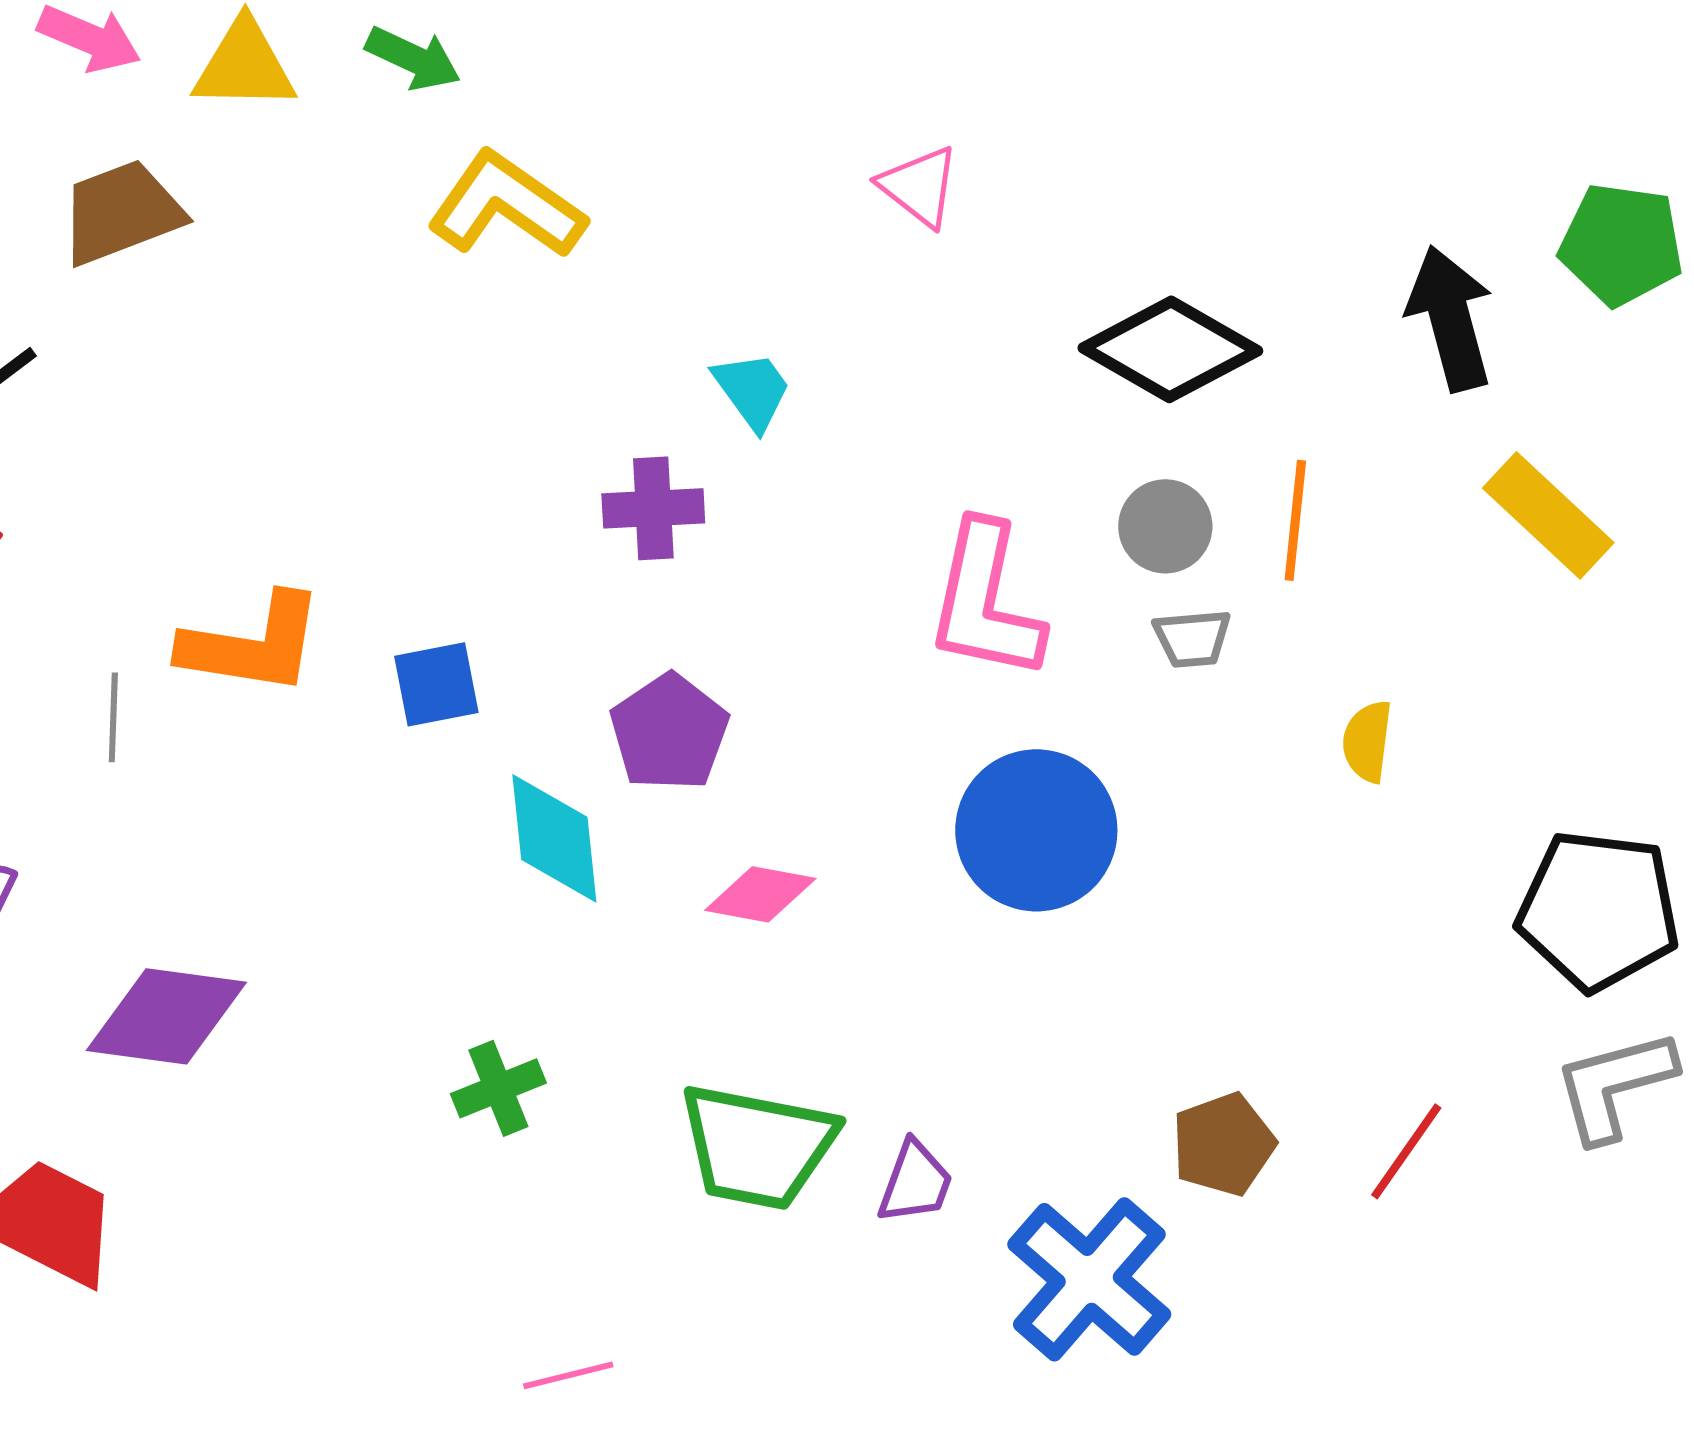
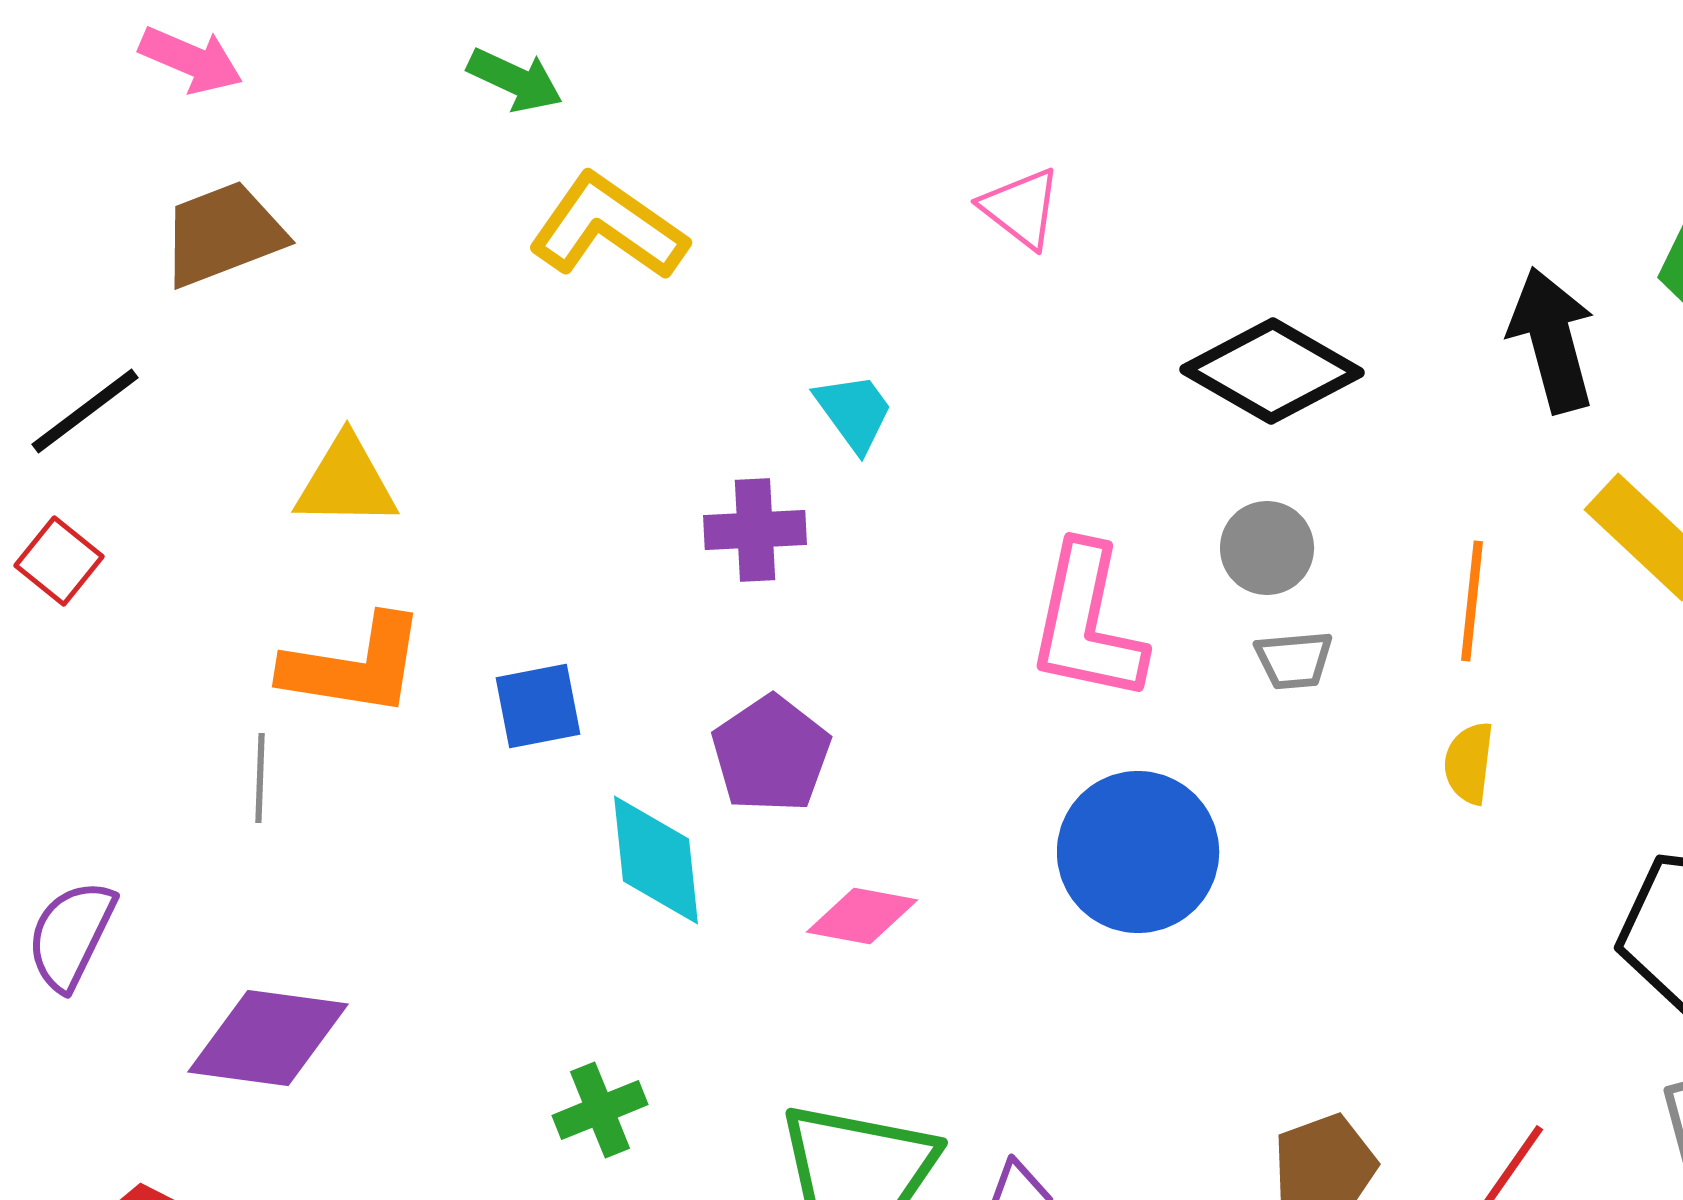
yellow triangle: (244, 65) -> (346, 482), moved
orange line: (1295, 520) -> (1472, 601), moved
gray line: (113, 717) -> (260, 778), moved

